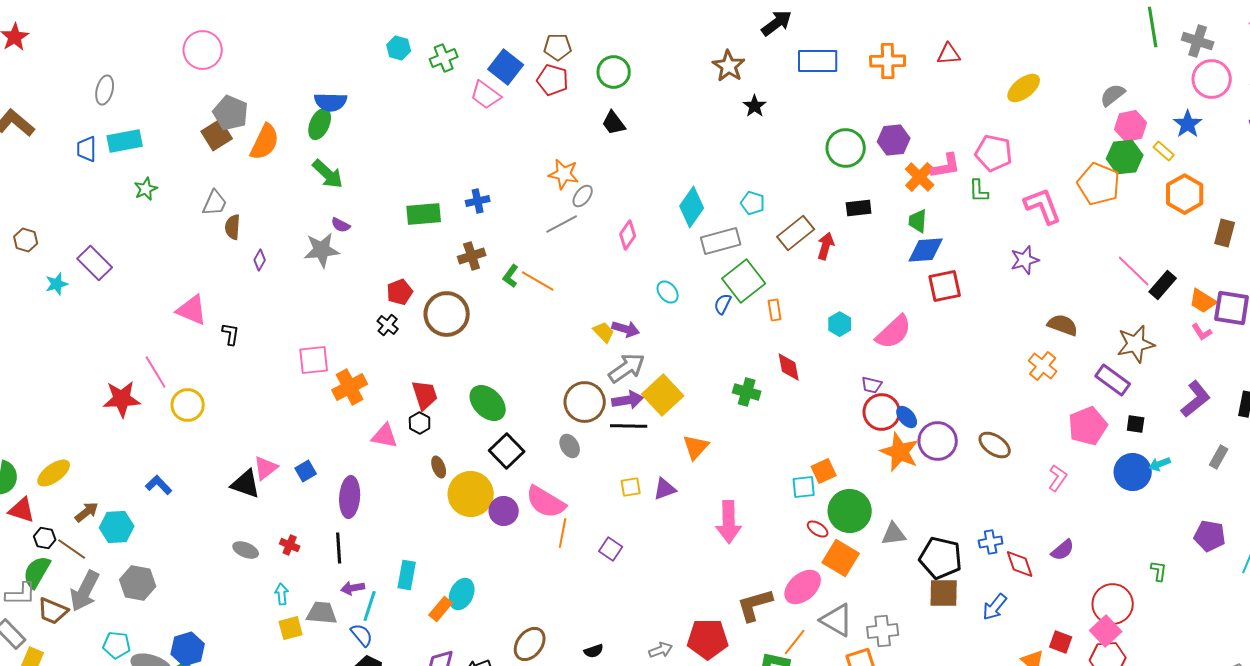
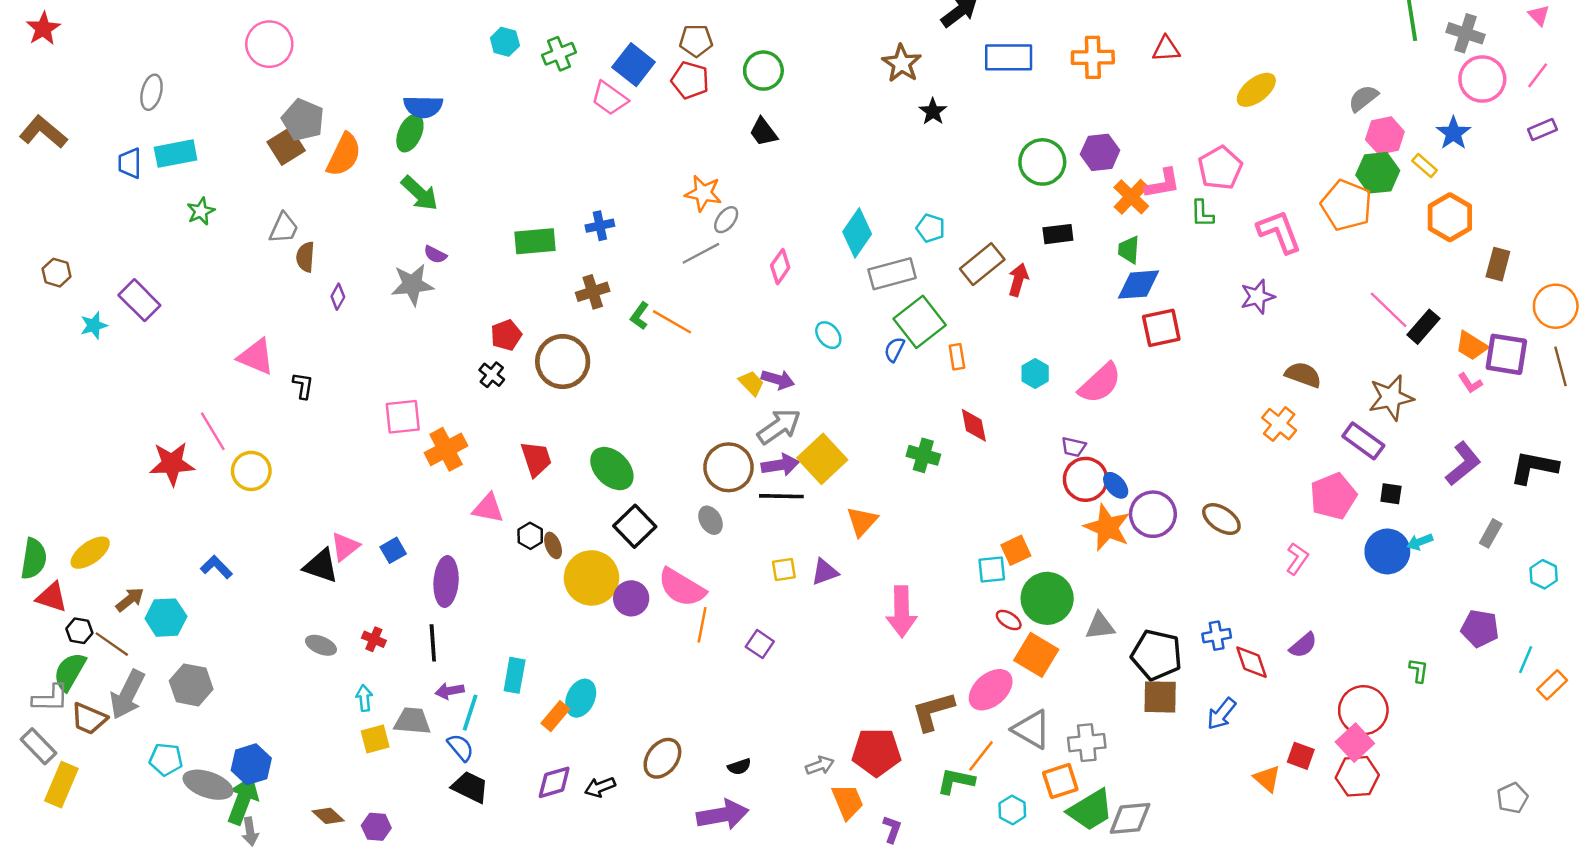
pink pentagon: (994, 153) -> (1220, 168), turned 30
black hexagon: (420, 423) -> (530, 536), moved

